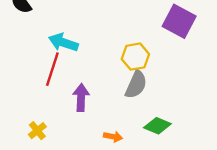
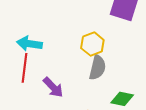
purple arrow: (81, 98) -> (53, 87), turned 145

